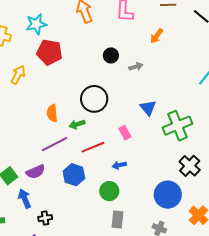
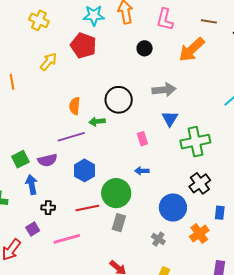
cyan star: (36, 24) -> (94, 15), moved
orange arrow: (157, 36) -> (192, 50), size x1.8
black circle: (111, 55) -> (145, 48), moved
gray arrow: (136, 67) -> (164, 90), moved, size x1.6
red line: (93, 147) -> (87, 208), moved
blue arrow: (119, 165) -> (142, 171), moved
green circle: (109, 191) -> (116, 193), size x1.5

